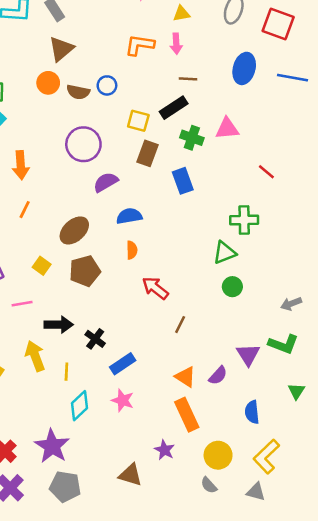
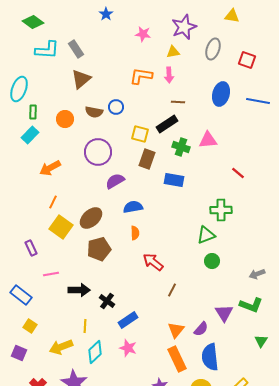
red square: (278, 24) -> (247, 60), size x0.7
orange circle: (48, 83) -> (65, 119), moved
orange arrow: (21, 165) -> (50, 168), turned 65
blue rectangle: (183, 181) -> (174, 180), turned -60
yellow square: (42, 266) -> (61, 227), moved, size x1.6
yellow arrow: (35, 356) -> (61, 347), moved, turned -90
orange triangle: (185, 377) -> (176, 330), turned 36
blue semicircle: (252, 412) -> (210, 357), moved, size x1.5

